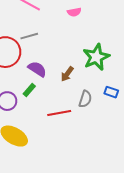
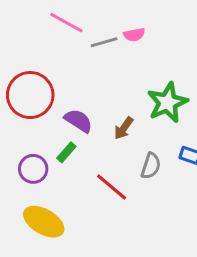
gray line: (29, 36) -> (104, 42), moved
red line: (59, 113) -> (112, 187), turned 50

